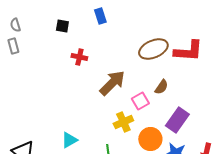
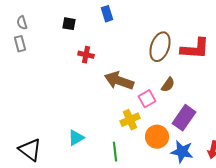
brown ellipse: (153, 49) -> (160, 47), turned -48
brown arrow: (112, 83) -> (119, 81), turned -116

